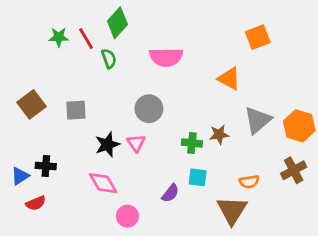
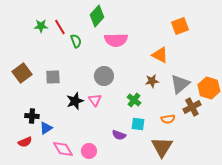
green diamond: (117, 23) -> (97, 16), moved
brown star: (219, 134) -> (152, 81), moved
green cross: (192, 143) -> (134, 100), turned 32
brown cross: (294, 170) -> (192, 107), moved
blue triangle: (20, 176) -> (46, 128), moved
orange semicircle: (249, 182) -> (168, 119), moved
pink diamond: (103, 183) -> (63, 149), moved
purple semicircle: (170, 193) -> (119, 135), turned 72

